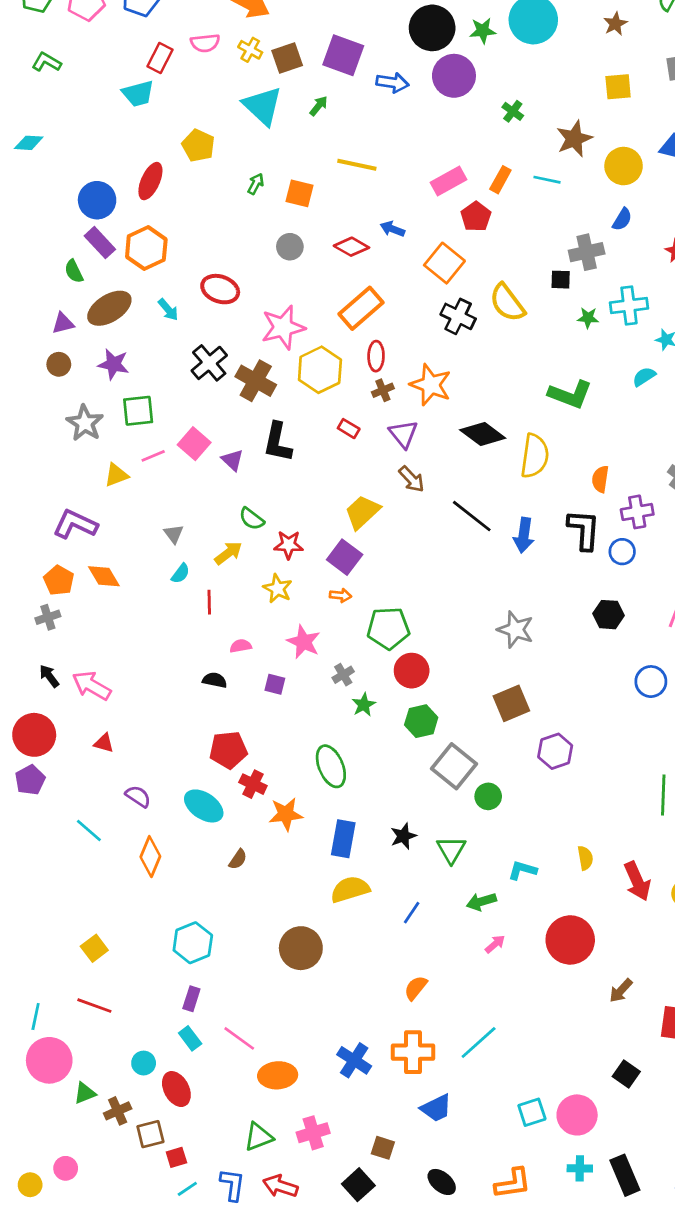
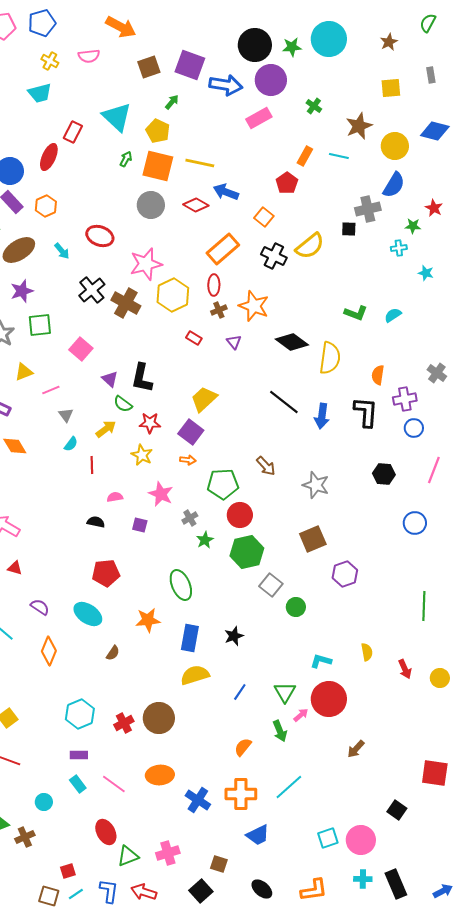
yellow cross: (250, 50) -> (50, 61), moved
red rectangle: (160, 58) -> (73, 132), moved
blue arrow: (392, 83) -> (226, 85), size x1.4
cyan triangle: (263, 106) -> (117, 117), moved
yellow pentagon: (198, 146) -> (158, 131), moved
yellow line: (357, 165) -> (200, 163), moved
pink rectangle: (449, 181) -> (259, 118), moved
orange square: (299, 193) -> (158, 166), size x1.5
blue semicircle: (622, 219) -> (394, 185), size x1.5
blue arrow: (392, 229) -> (226, 192), size x1.4
gray circle: (290, 247) -> (151, 205), size x1.4
orange hexagon: (146, 248) -> (46, 206), size x0.7
orange square: (444, 263) -> (264, 217), size x0.7
yellow semicircle: (507, 303) -> (310, 246), turned -92
cyan cross: (629, 305) -> (399, 248), size x0.6
orange rectangle: (361, 308) -> (223, 249), moved
green star: (588, 318) -> (413, 226), moved
purple star: (113, 364) -> (22, 291), turned -30
cyan semicircle: (644, 377) -> (393, 315), moved
green L-shape: (570, 394) -> (356, 313), size x0.7
purple triangle: (403, 434) -> (234, 342), size x0.7
black L-shape: (278, 442) -> (142, 378), moved
pink line: (153, 456) -> (51, 390), moved
purple triangle: (232, 460) -> (110, 379), moved
brown arrow: (412, 479) -> (266, 466), moved
blue circle: (622, 552) -> (414, 428), moved
green hexagon: (421, 721) -> (247, 552), size x1.4
gray square: (454, 766) -> (271, 585), size x0.7
red cross: (253, 784) -> (124, 723), moved, turned 36
green triangle: (451, 850) -> (285, 692), moved
red arrow: (637, 881) -> (405, 669), size x0.7
green arrow: (481, 902) -> (280, 731), moved, turned -95
red circle: (570, 940) -> (329, 699), moved
brown arrow: (621, 991) -> (356, 749), moved
purple rectangle: (191, 999) -> (79, 755), turned 72
orange ellipse: (278, 1075) -> (160, 775), moved
red ellipse: (176, 1089) -> (106, 832), moved
brown square: (150, 1134) -> (49, 896), moved, turned 30

